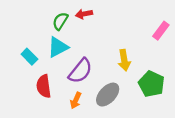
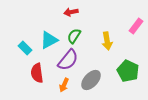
green semicircle: (60, 21) -> (74, 36), moved
yellow arrow: (124, 60) -> (107, 41), moved

